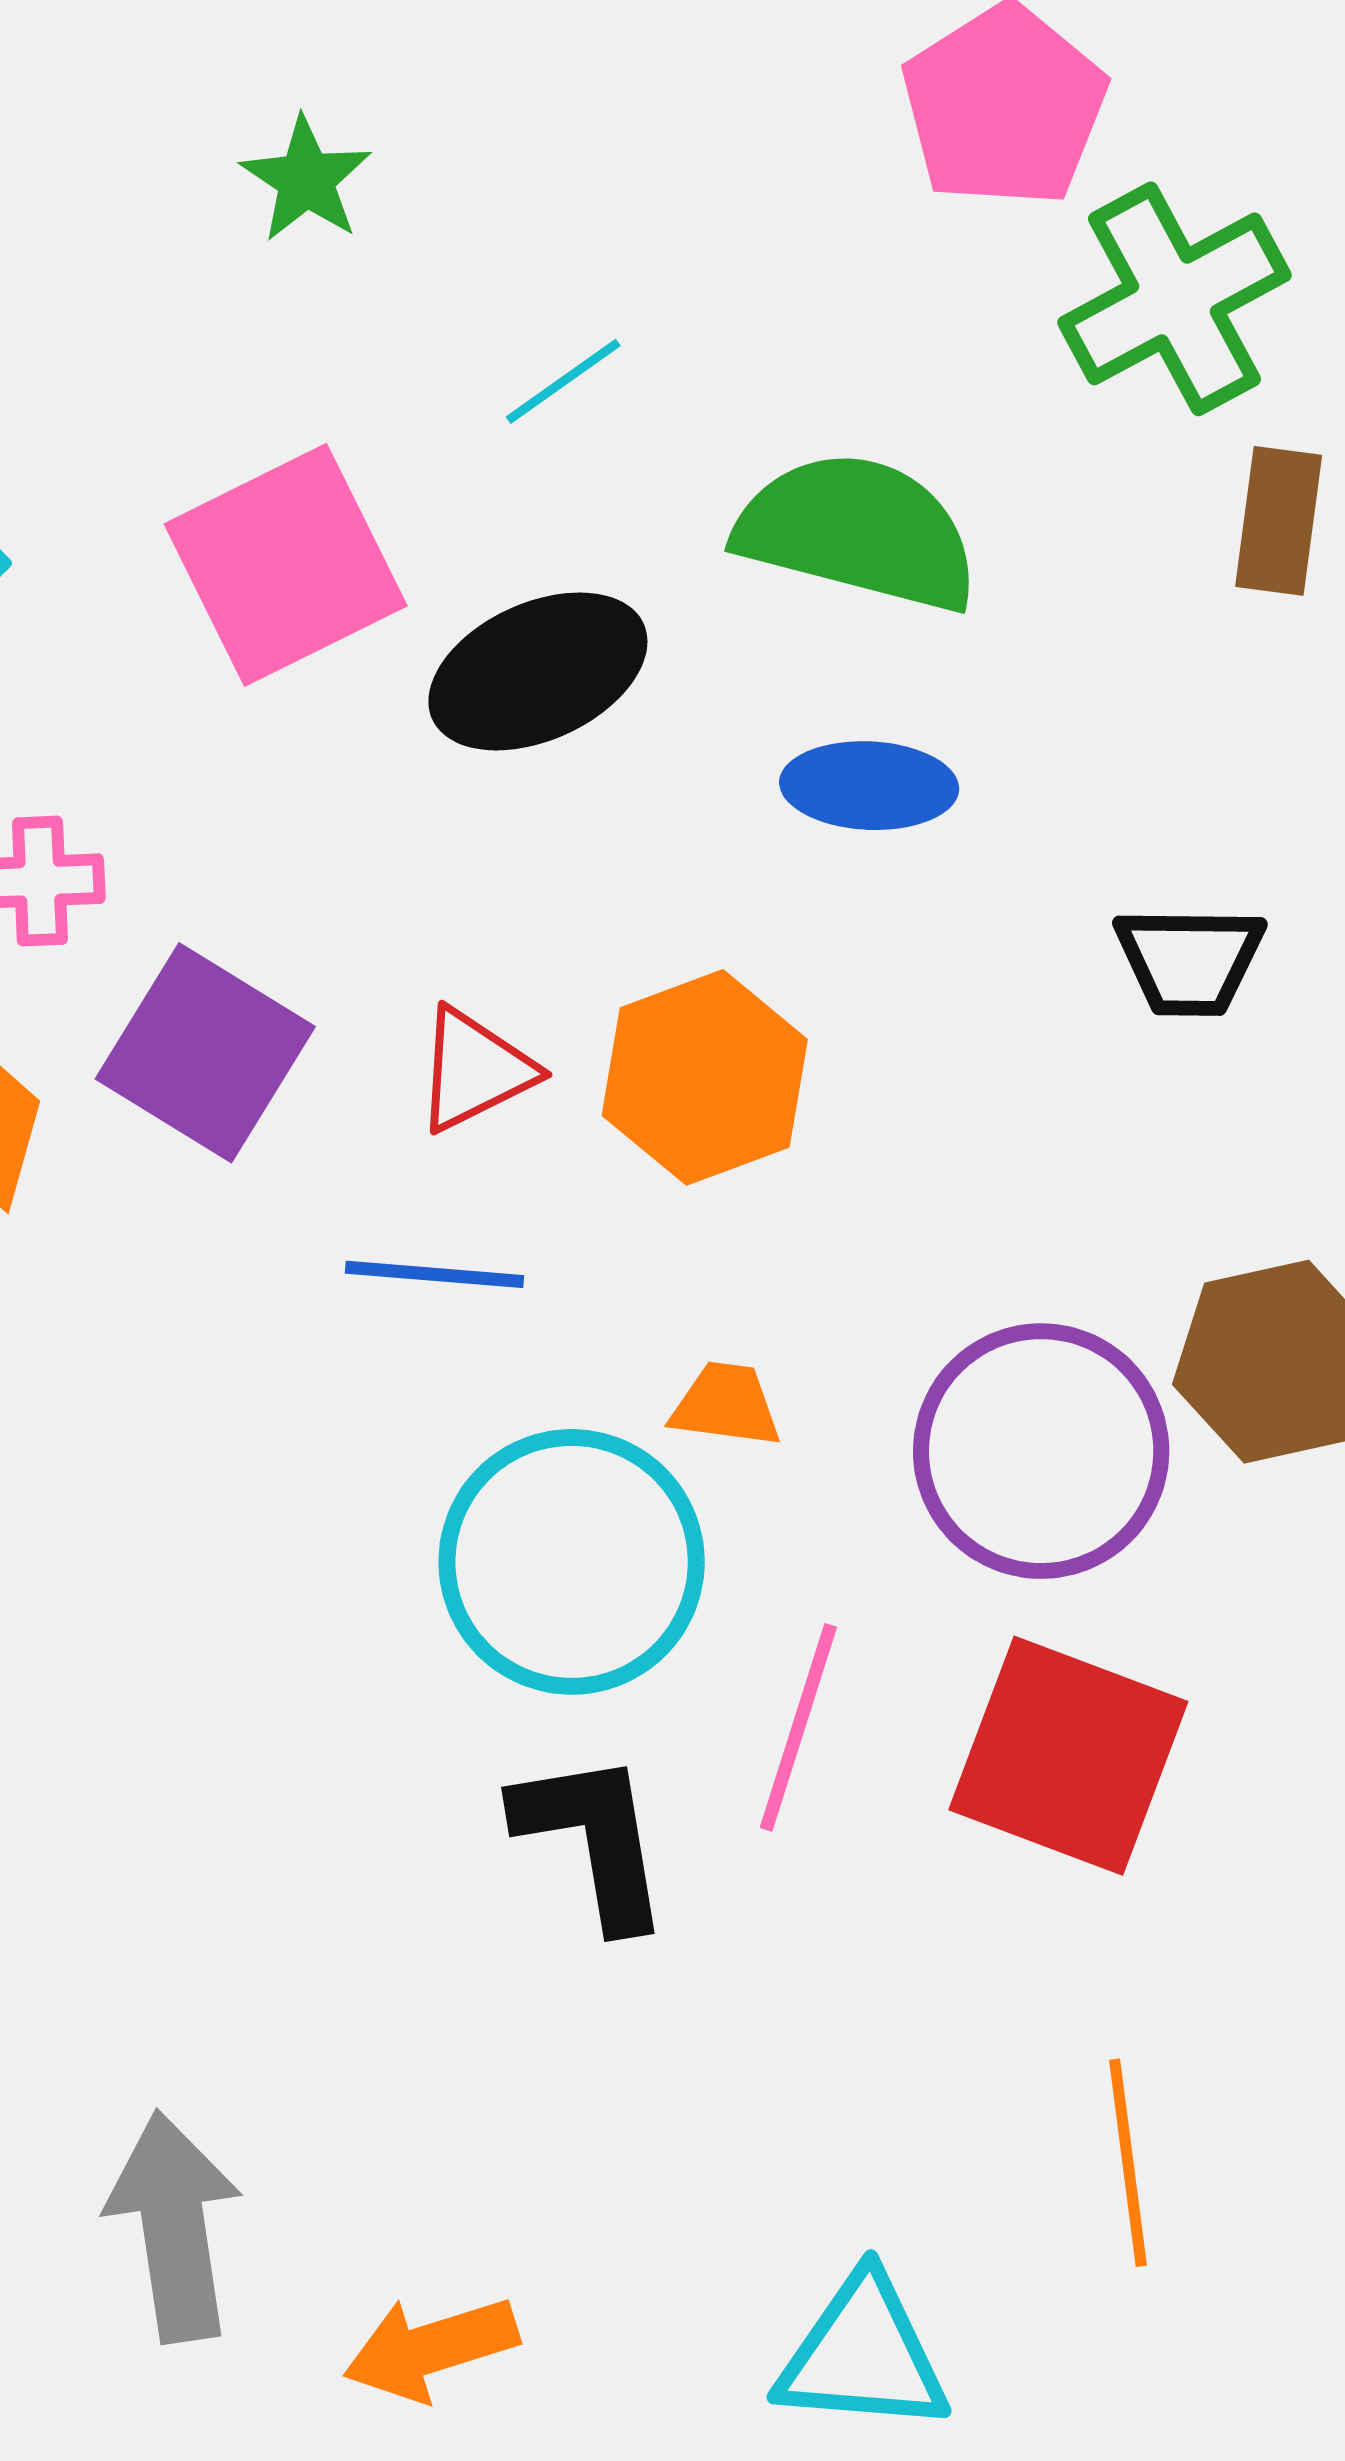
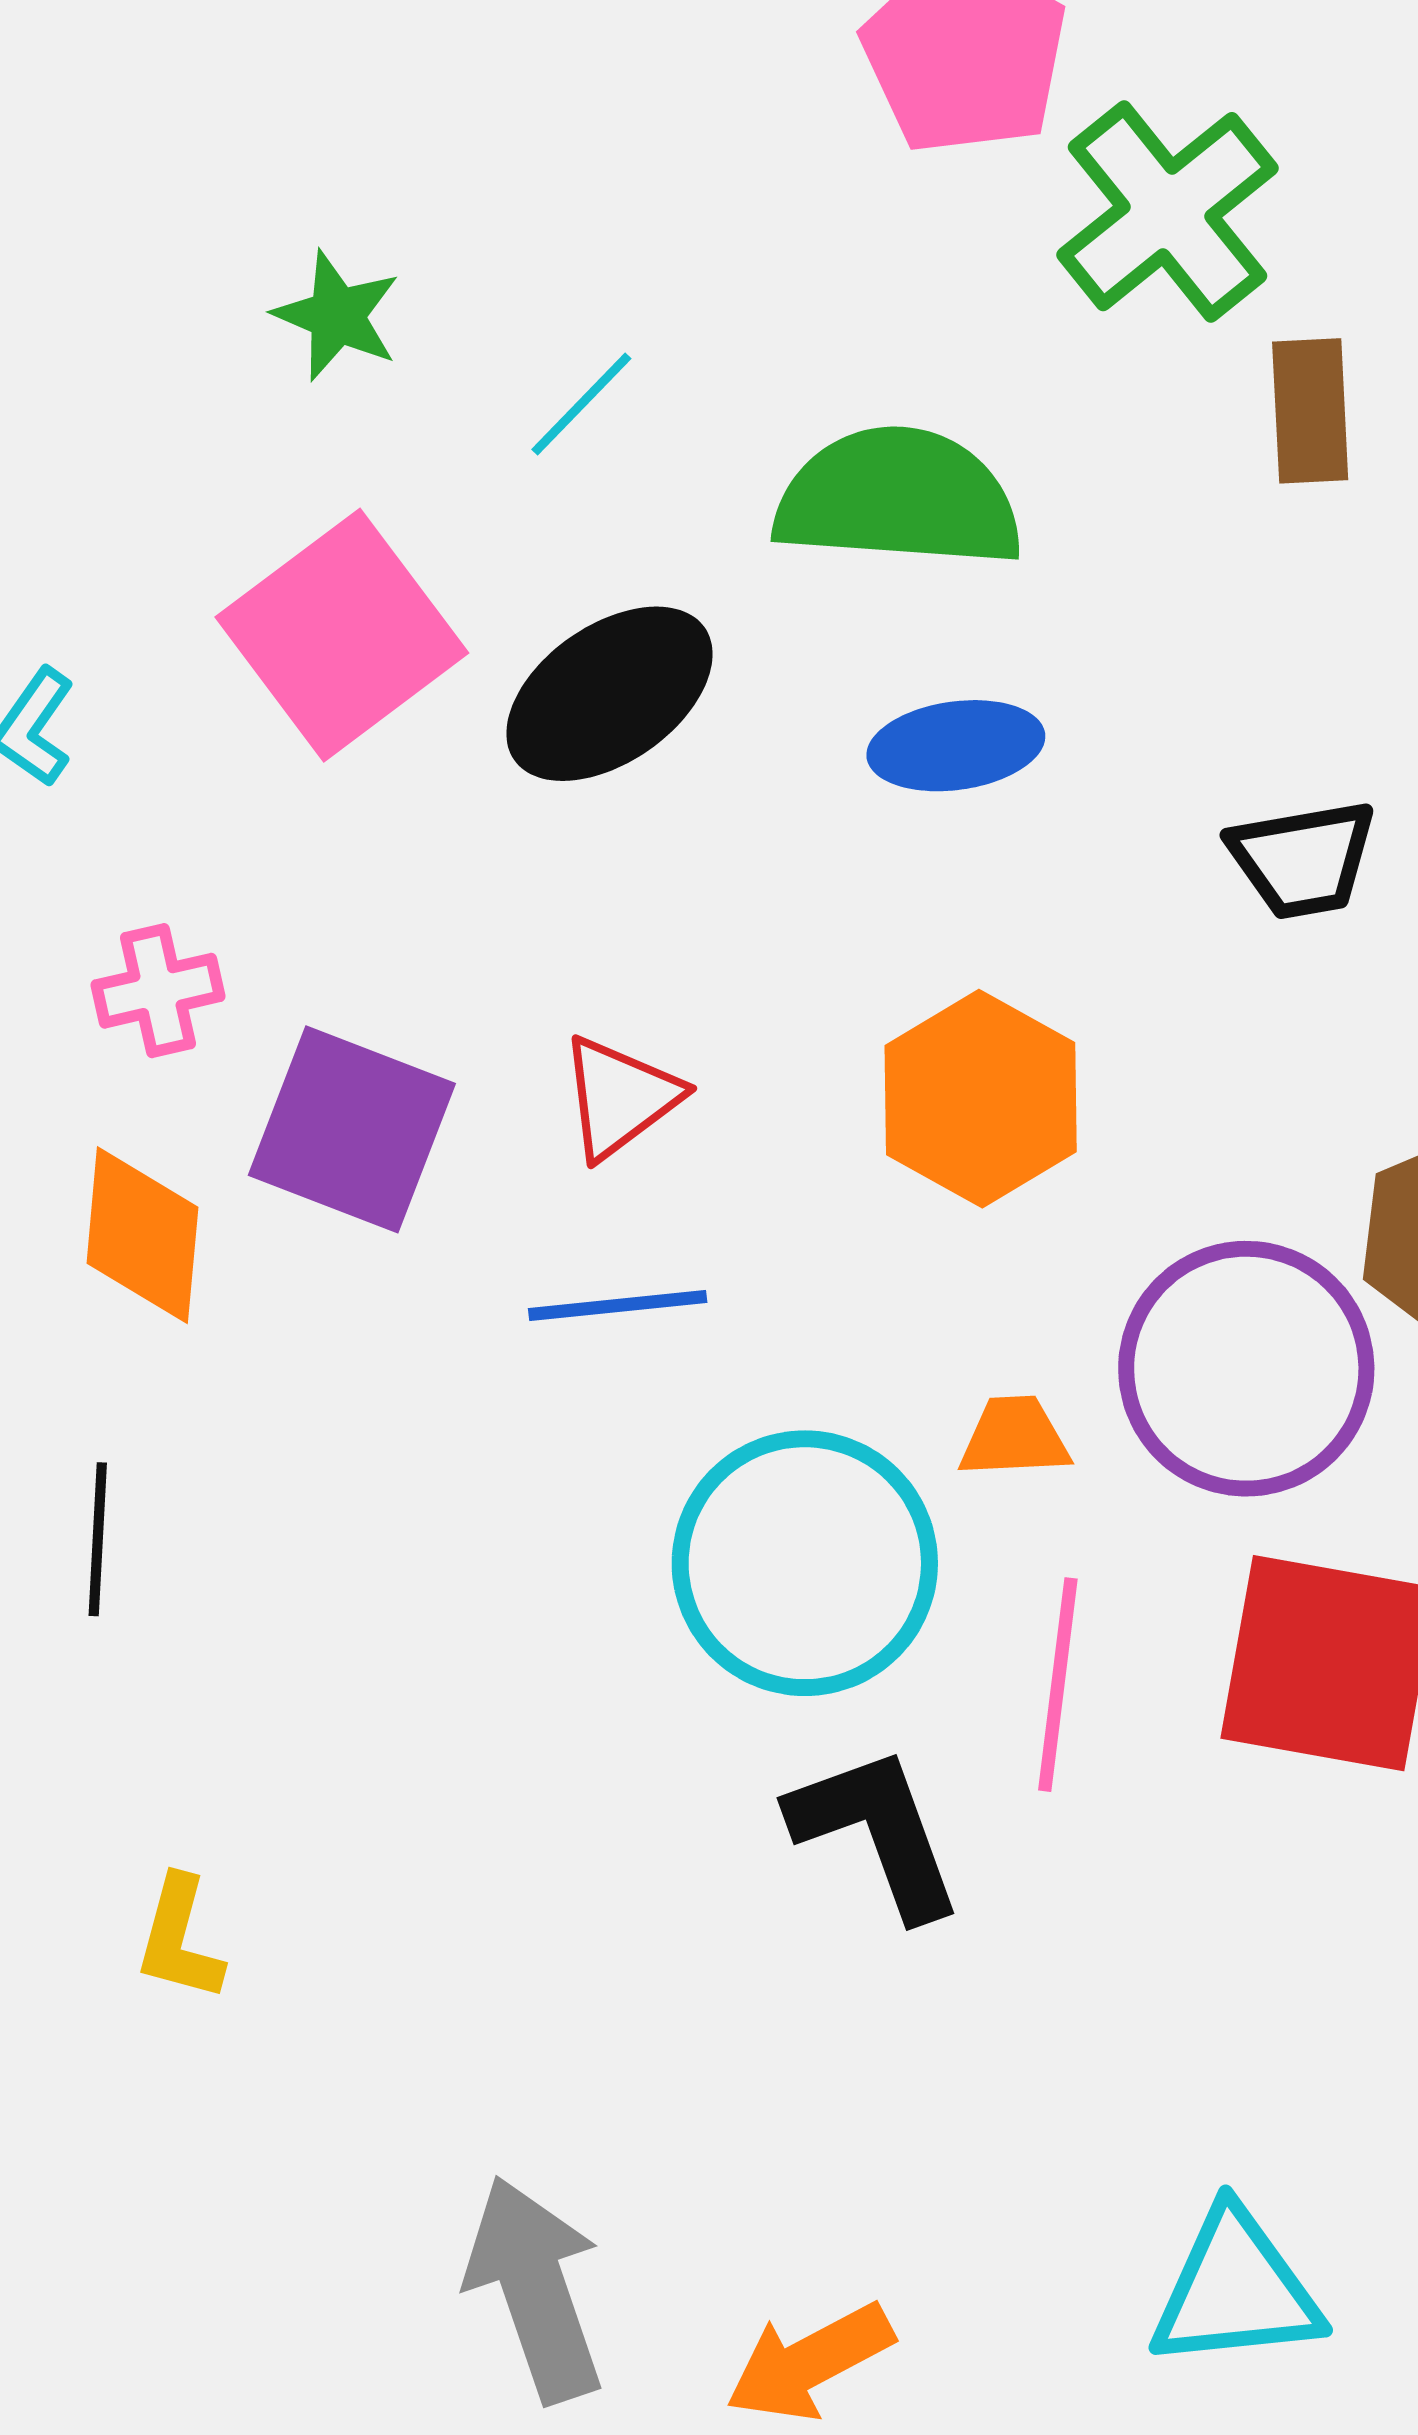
green star: (306, 179) -> (337, 316), moved
orange hexagon: (705, 1077) -> (981, 1099), moved
orange trapezoid: (726, 1405) -> (1014, 1437), moved

